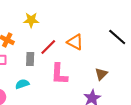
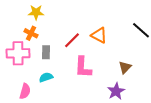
yellow star: (31, 20) -> (36, 12), moved
gray rectangle: (30, 59) -> (46, 52), moved

